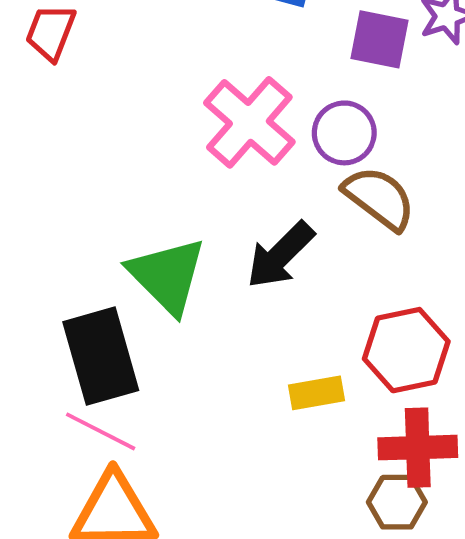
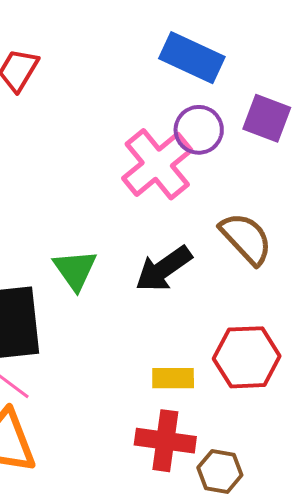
purple circle: (344, 133) -> (199, 130), moved
green triangle: (167, 276) -> (75, 270), size x0.7
red cross: (418, 448) -> (165, 441), moved

